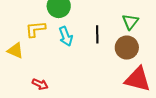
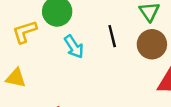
yellow L-shape: (35, 29) -> (25, 32), moved

